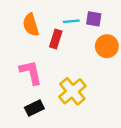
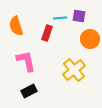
orange semicircle: (31, 25) -> (16, 26), moved
yellow cross: (72, 91) -> (74, 70), moved

